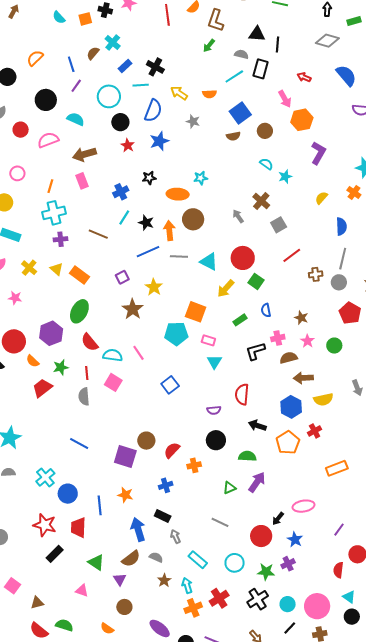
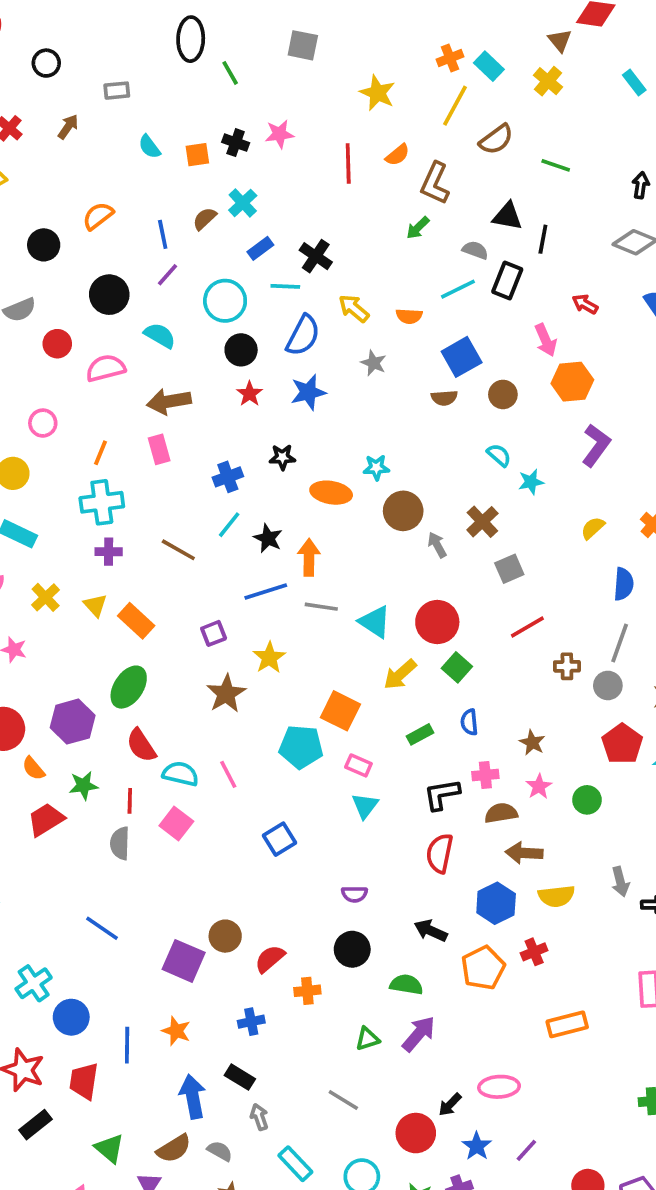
brown circle: (193, 219) -> (403, 511), moved
red semicircle: (242, 394) -> (440, 853), moved
purple line: (339, 530) -> (526, 1150), moved

